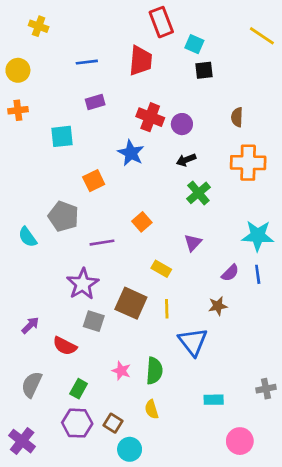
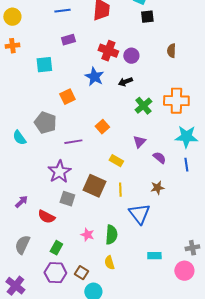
black arrow: (186, 160) -> (125, 82), moved
orange cross: (248, 163) -> (176, 101), moved
purple semicircle: (230, 273) -> (159, 158), moved, turned -96
pink circle: (240, 441) -> (184, 271), moved

